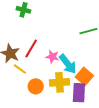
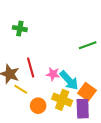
red line: (31, 49) -> (31, 67), turned -42
yellow cross: (60, 82) -> (62, 100), turned 30

